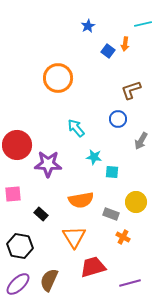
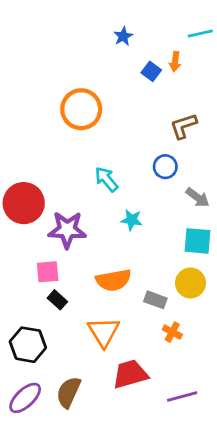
gray arrow: (141, 141) -> (197, 197), turned -84
cyan square: (112, 172) -> (197, 241), moved, size x1.5
pink square: (13, 194) -> (48, 272), moved

